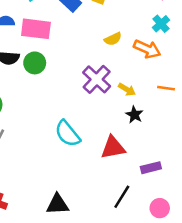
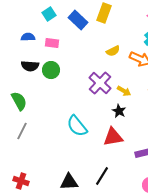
pink rectangle: (36, 29) -> (52, 43), size x0.6
black star: (134, 115) -> (119, 111), moved
black line: (122, 197) -> (102, 176), moved

